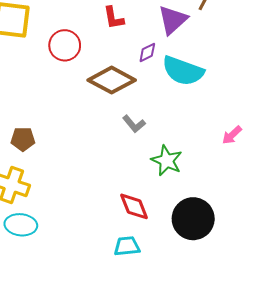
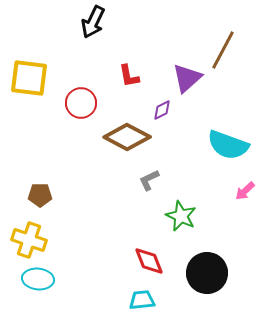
cyan semicircle: (183, 71) -> (228, 145), moved
gray L-shape: (134, 124) -> (149, 180), turned 105

